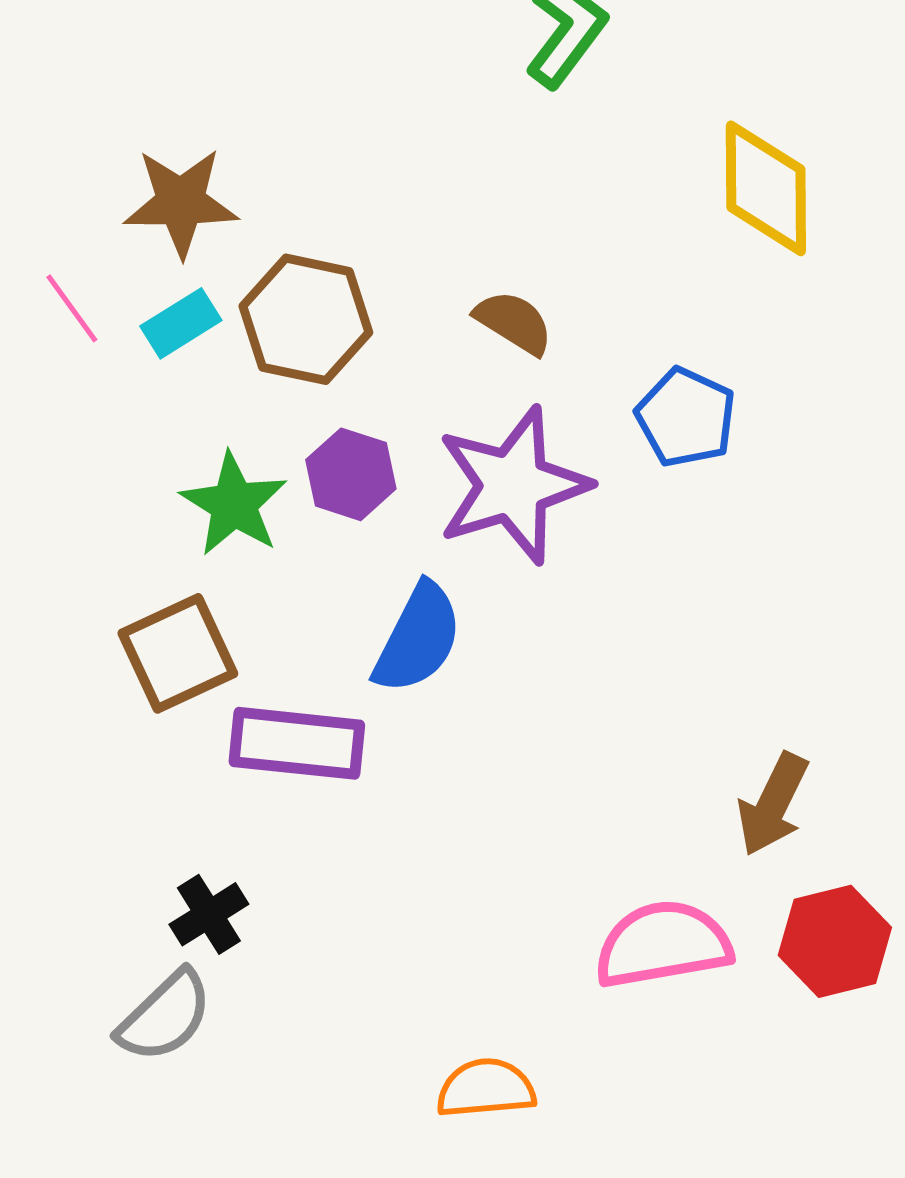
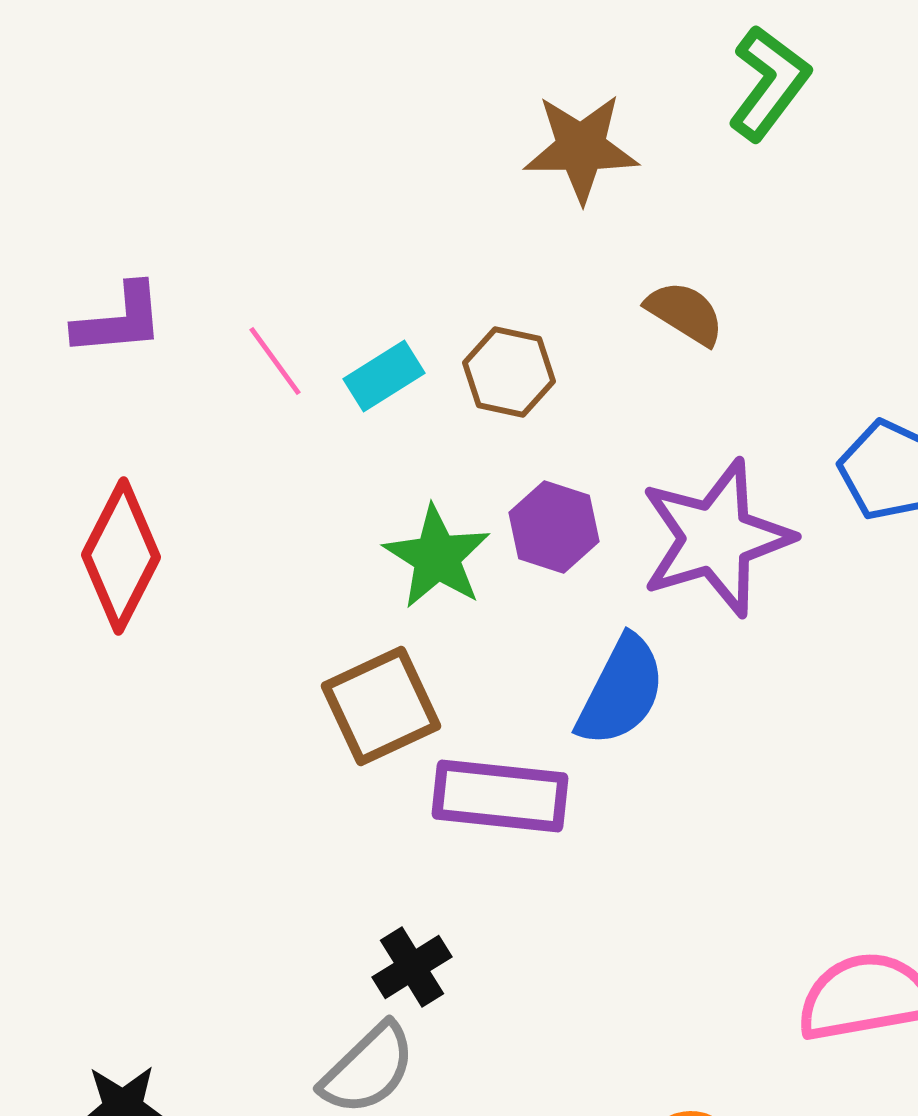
brown star: (181, 202) -> (581, 148), moved
brown hexagon: (306, 319) -> (509, 372), size x0.7
brown semicircle: (514, 322) -> (685, 313), moved

